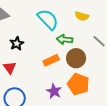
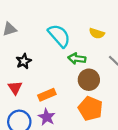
orange rectangle: (51, 60) -> (47, 95), moved
purple star: (54, 91) -> (47, 117), moved

